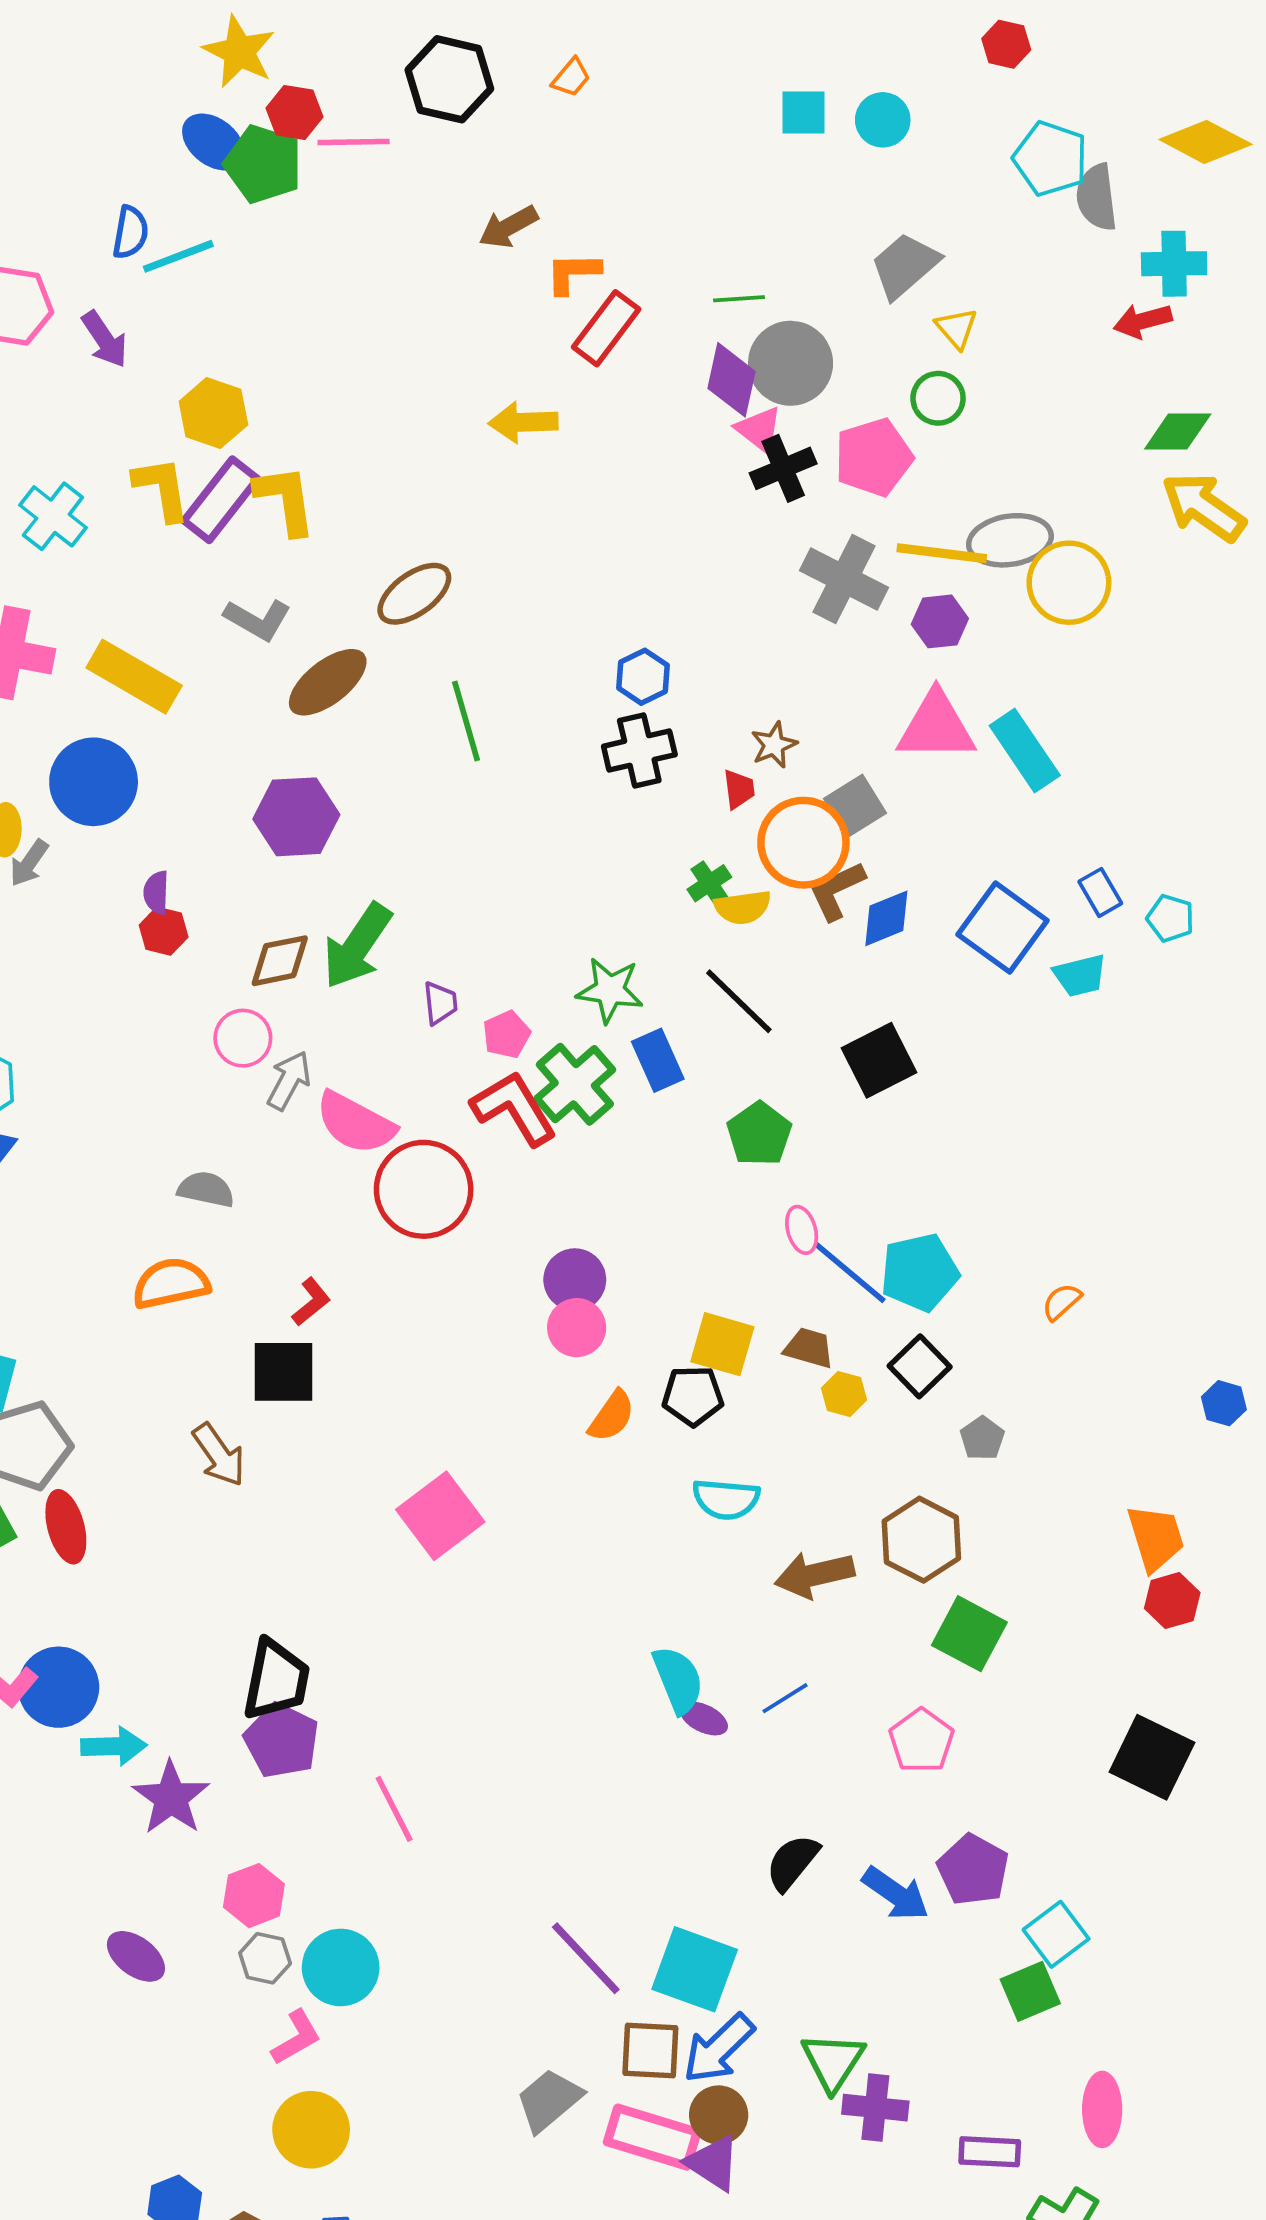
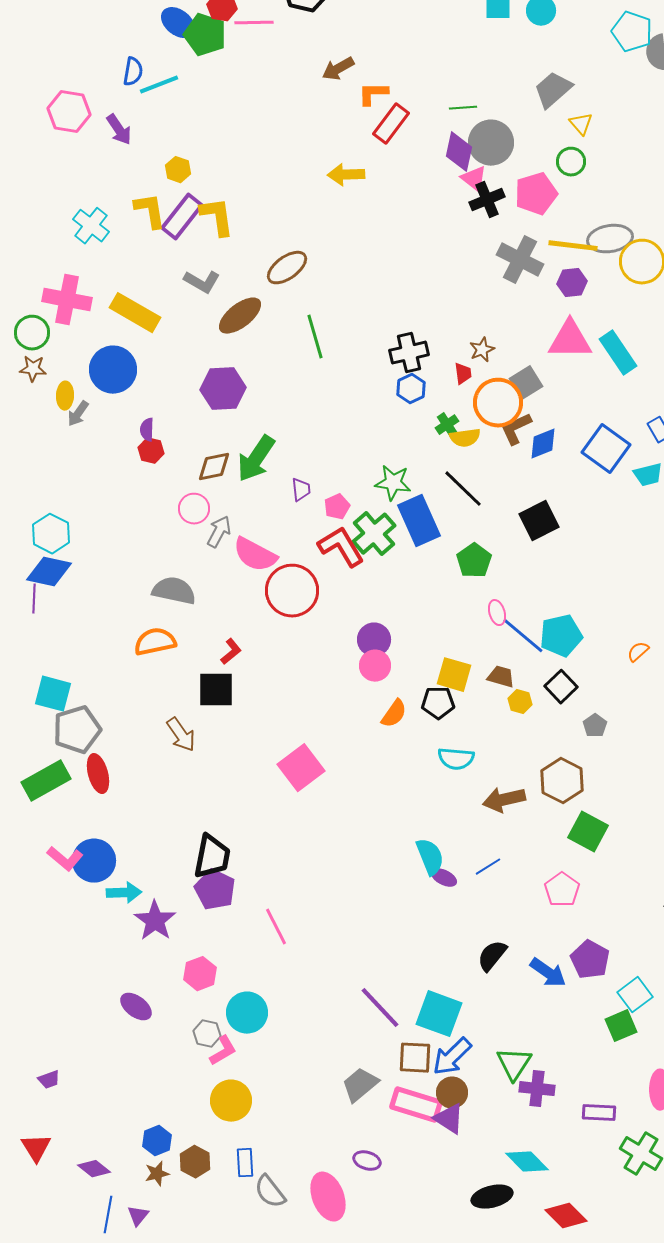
yellow hexagon: (213, 413) -> (178, 170), size x0.7
blue hexagon: (643, 677) -> (411, 389), moved
blue rectangle: (658, 1060) -> (419, 521), size x1.5
gray semicircle: (206, 1189) -> (174, 591), size x1.4
gray hexagon: (265, 1958) -> (207, 1034), moved

